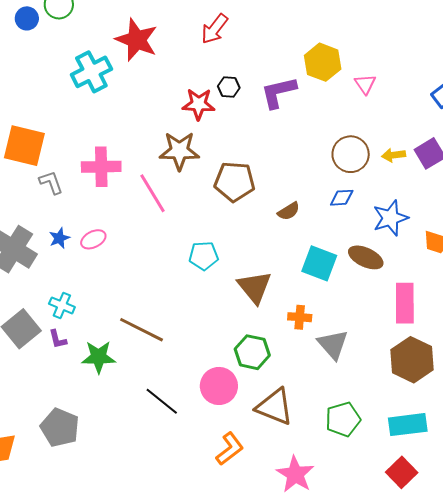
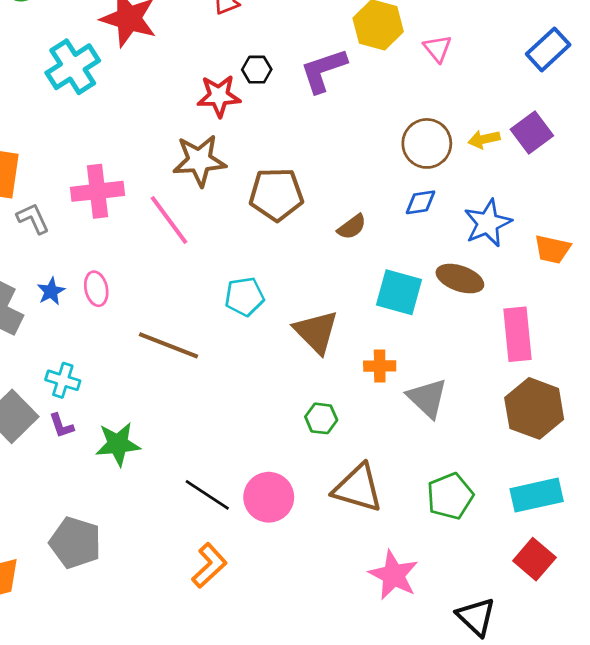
pink ellipse: (93, 239) -> (96, 289), turned -70
brown line: (141, 330) -> (168, 345), moved
green hexagon: (252, 352) -> (321, 418), size x0.7
pink circle: (219, 386) -> (269, 497), moved
orange L-shape: (230, 449) -> (209, 566), moved

